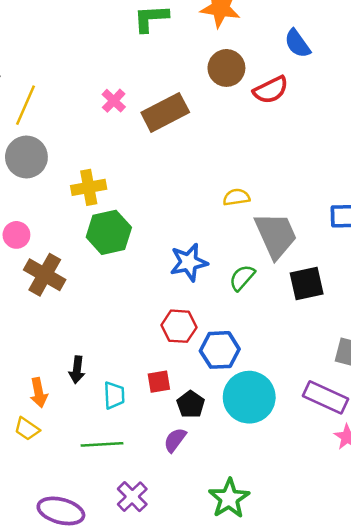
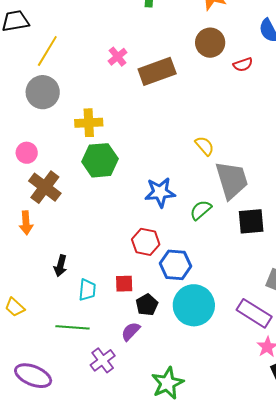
red semicircle: (271, 90) -> (243, 65), size x0.7
yellow semicircle: (236, 197) -> (205, 146), turned 50
orange arrow: (39, 393) -> (26, 223), moved
purple cross: (132, 497) -> (103, 360), moved

